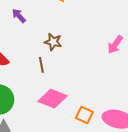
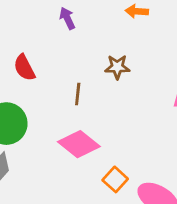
brown star: (53, 42) -> (117, 67), moved, turned -30

